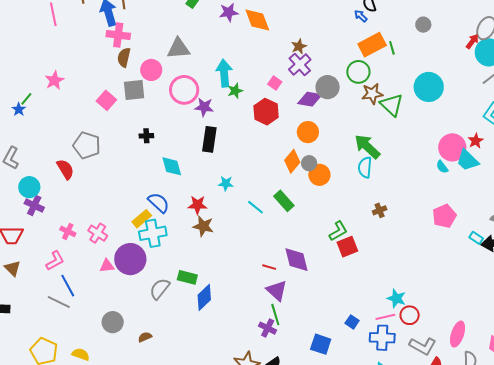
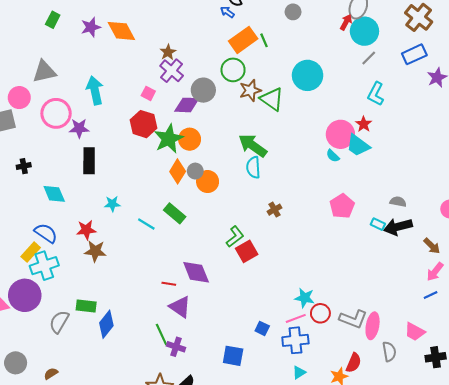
green star: (235, 91) -> (169, 139), moved, size x1.8
green line: (275, 315) -> (161, 334), moved
gray L-shape: (423, 346) -> (353, 319), moved

